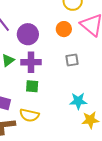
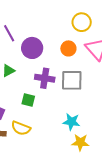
gray square: (72, 60) -> (72, 80), size x1.6
purple cross: (31, 62) -> (45, 78), moved

